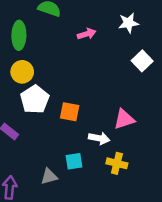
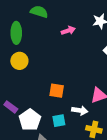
white pentagon: (35, 99) -> (30, 120), moved
cyan square: (74, 161) -> (59, 121), moved

